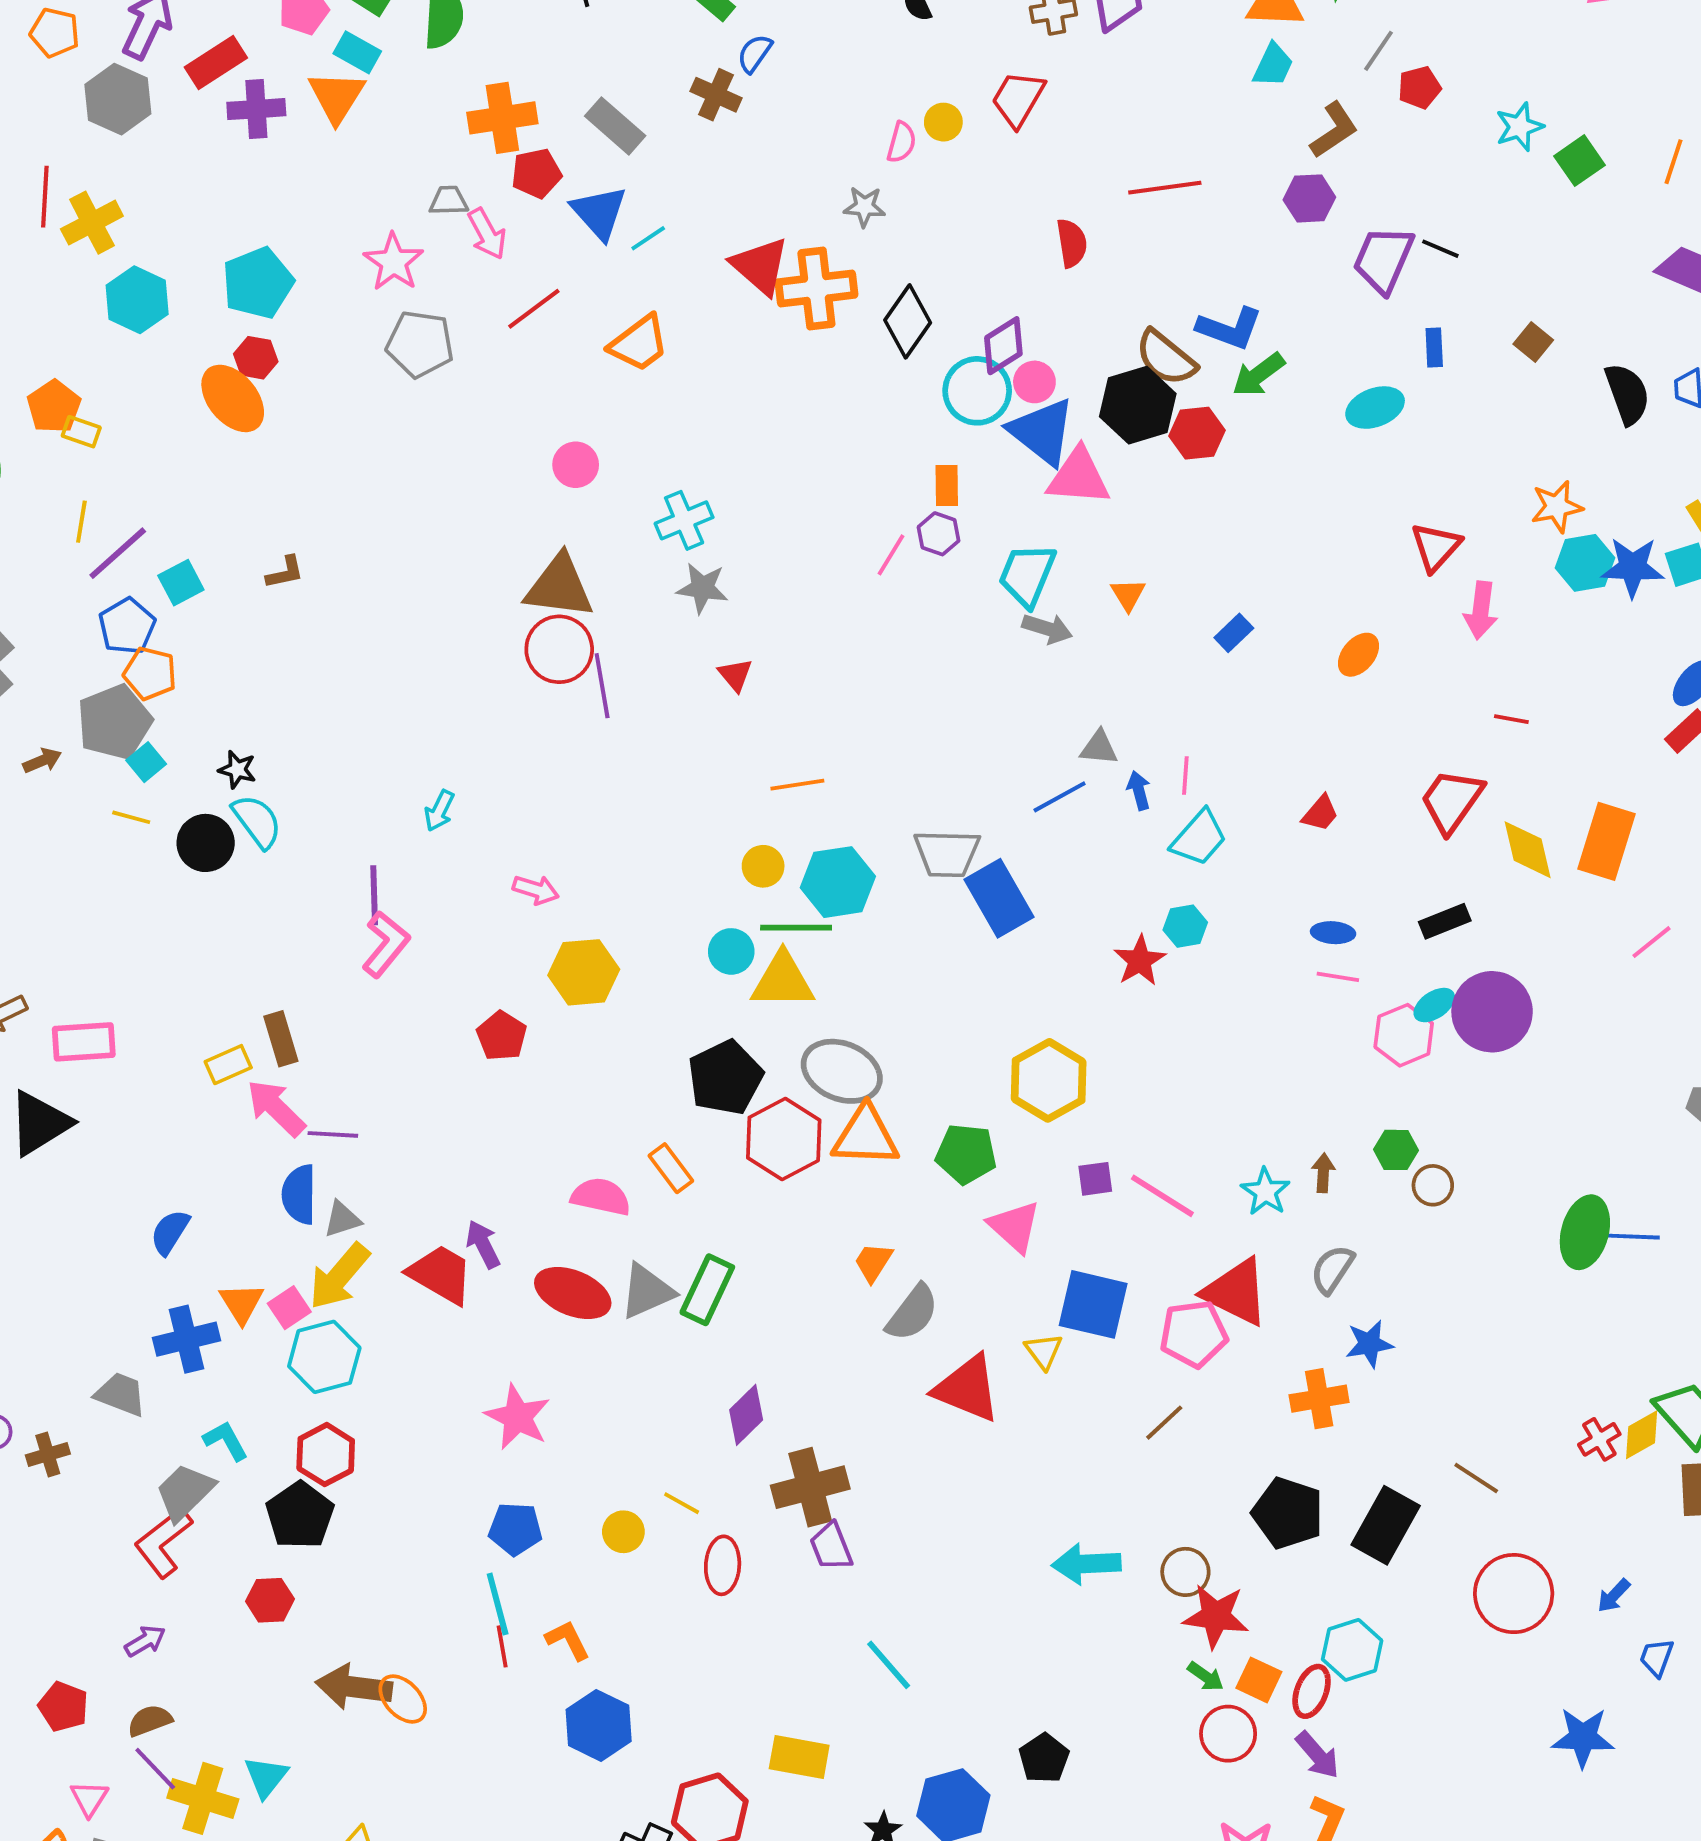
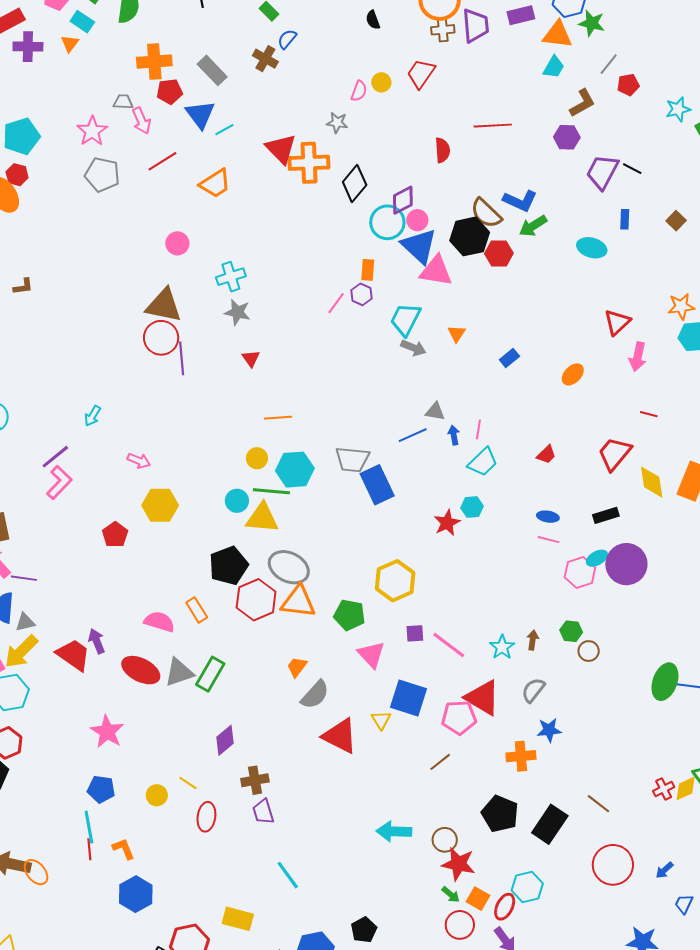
orange triangle: (337, 97) -> (70, 44), size x0.6
cyan ellipse: (1375, 408) -> (592, 248), turned 32
purple line: (374, 895) -> (55, 457), turned 48
brown cross: (810, 1487) -> (255, 780), size x0.7

